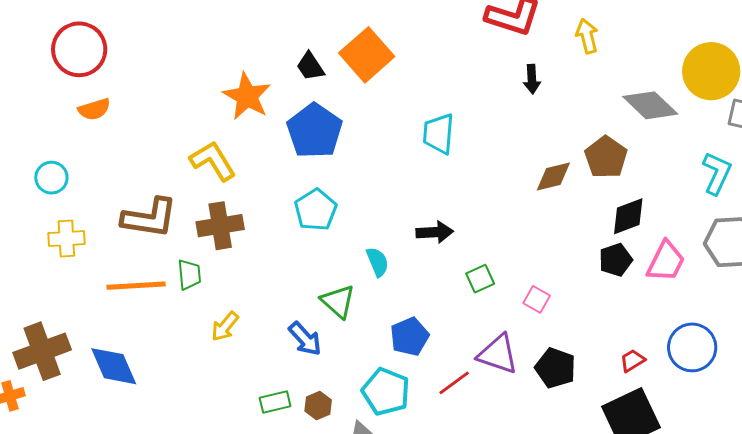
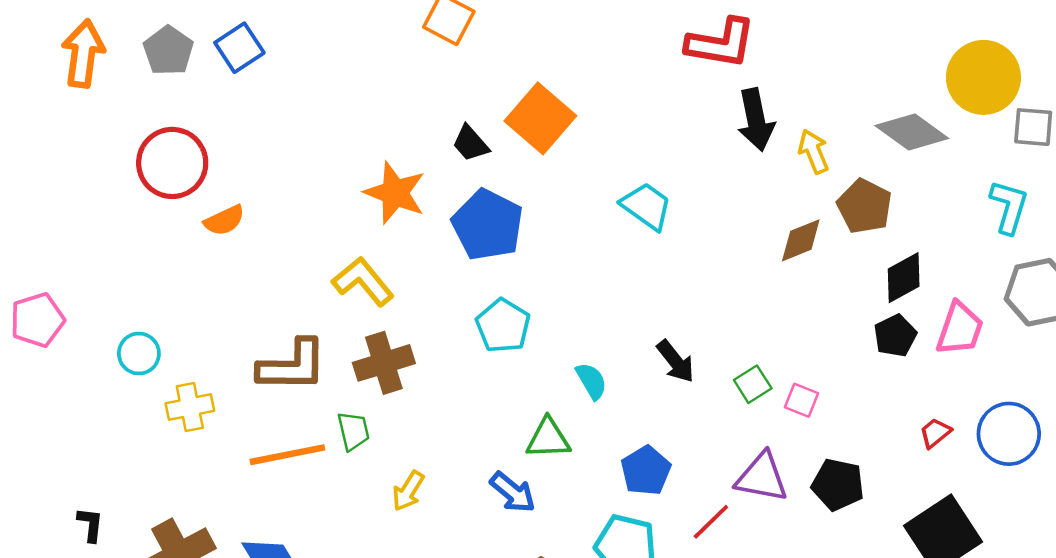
yellow arrow: (587, 36) -> (814, 151), moved
black arrow: (532, 79) -> (756, 120), size x1.6
orange semicircle: (94, 109) -> (224, 220), moved
cyan trapezoid: (439, 134) -> (646, 206), turned 129
cyan circle: (51, 178) -> (139, 354), moved
black arrow: (435, 232) -> (676, 361), moved, turned 63
green square: (480, 279) -> (753, 384), moved
green triangle: (338, 301) -> (548, 438), turned -36
red trapezoid: (632, 361) -> (935, 433), moved

